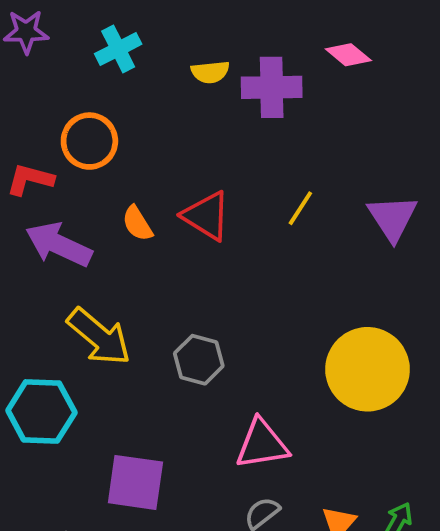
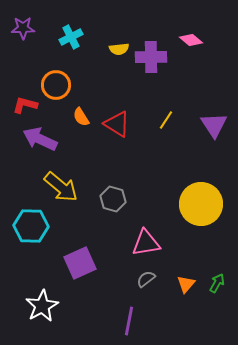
orange semicircle: (137, 224) -> (81, 117), moved
purple square: (135, 482) -> (80, 263), turned -32

